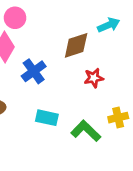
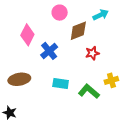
pink circle: (15, 18) -> (60, 13), moved

